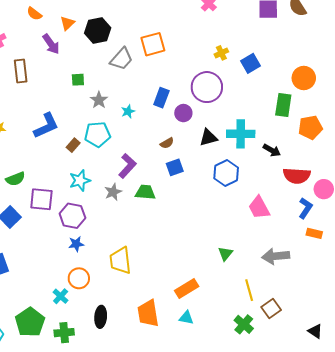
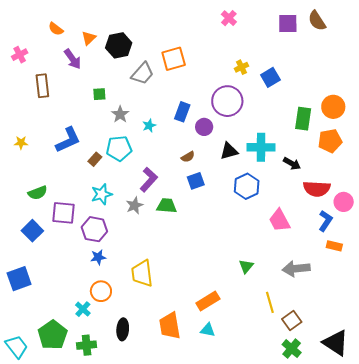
orange circle: (304, 78) -> (333, 107), moved
green cross: (244, 324) -> (292, 349), moved
black triangle: (315, 331) -> (336, 343), size x1.8

